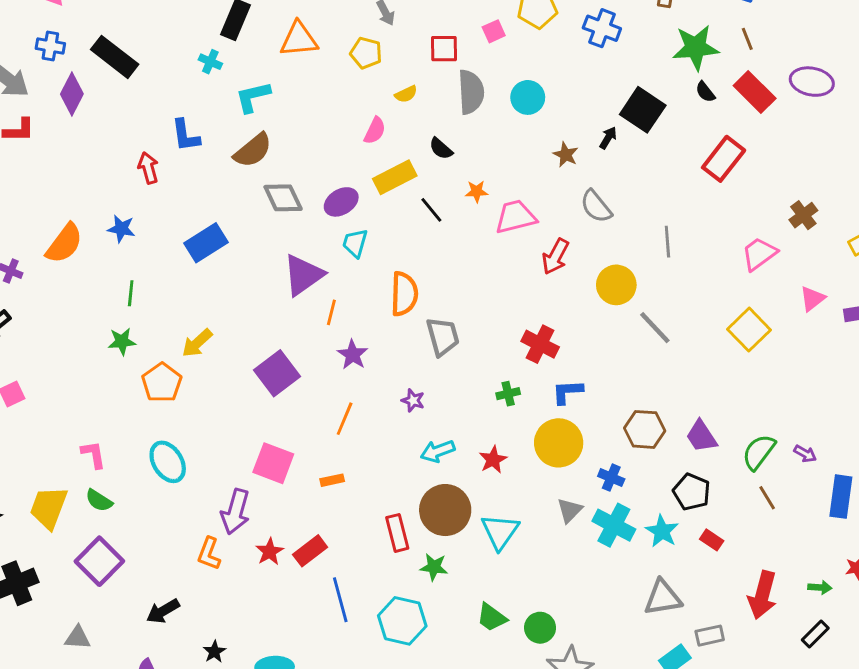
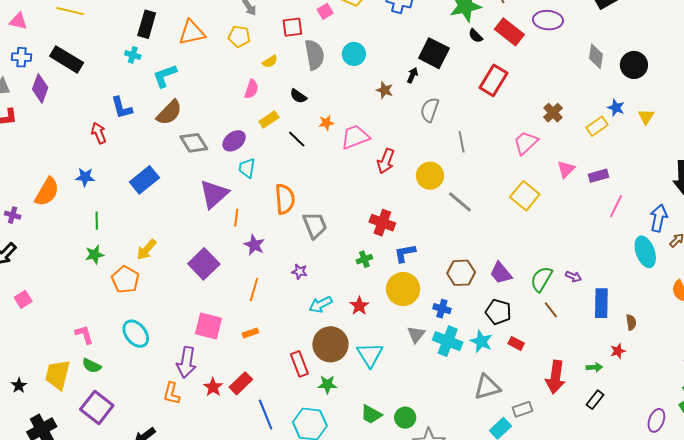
yellow rectangle: (395, 177) -> (269, 120), size x0.7
gray semicircle: (596, 206) -> (430, 110), moved, turned 65

